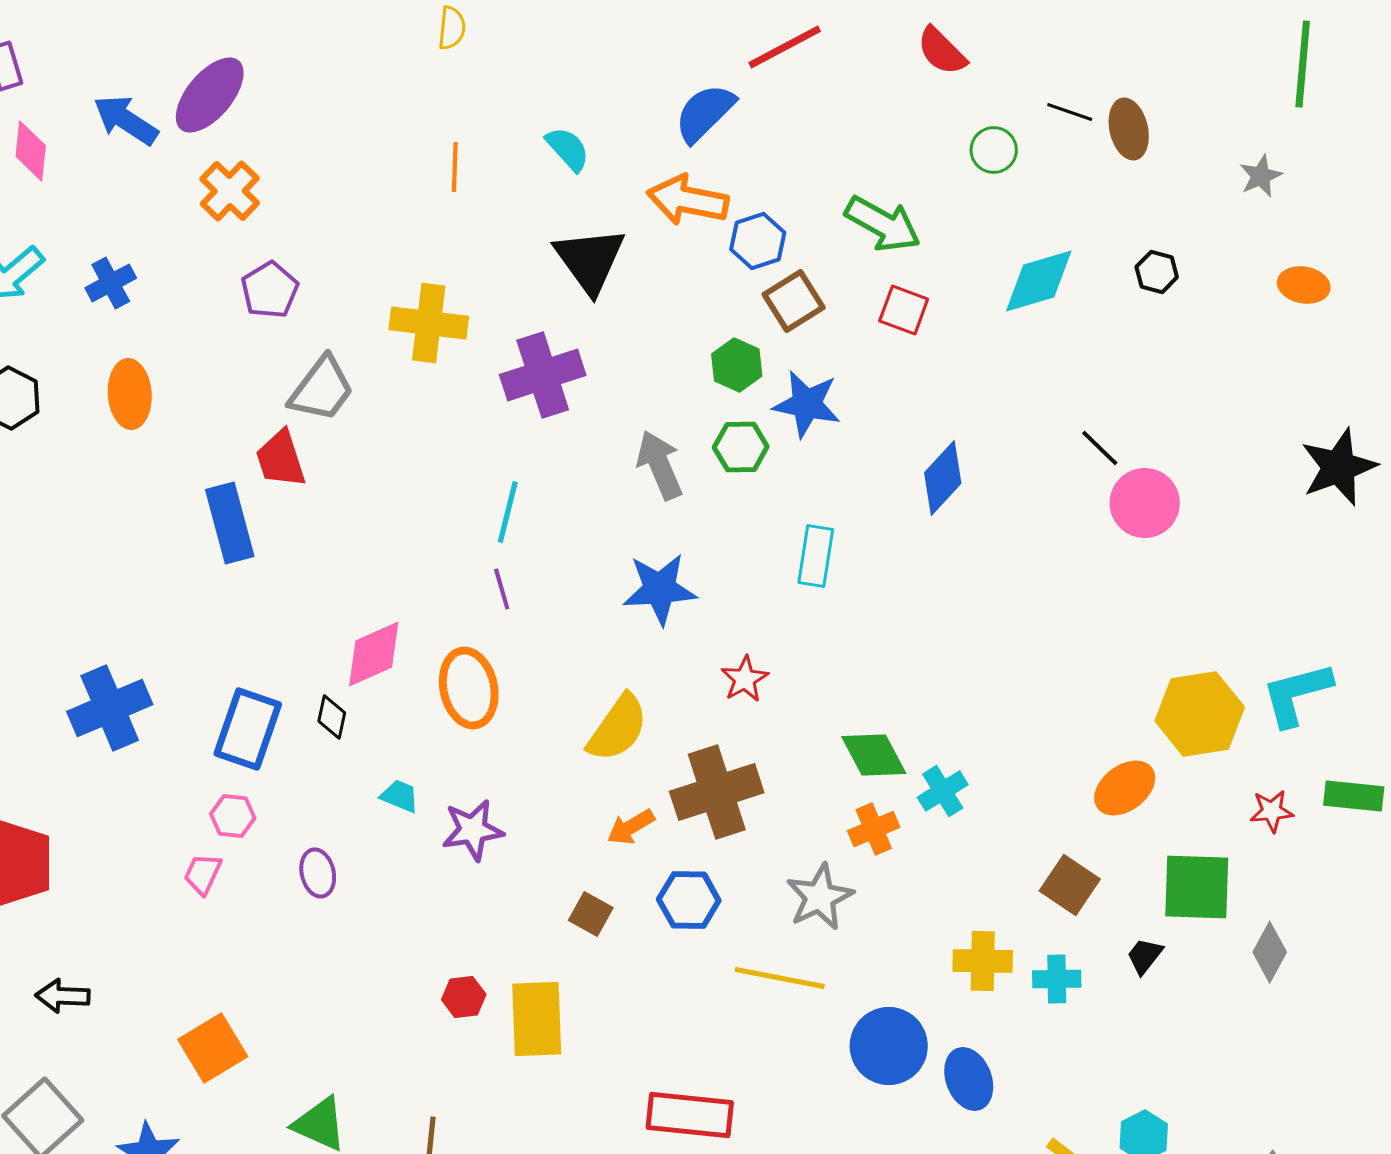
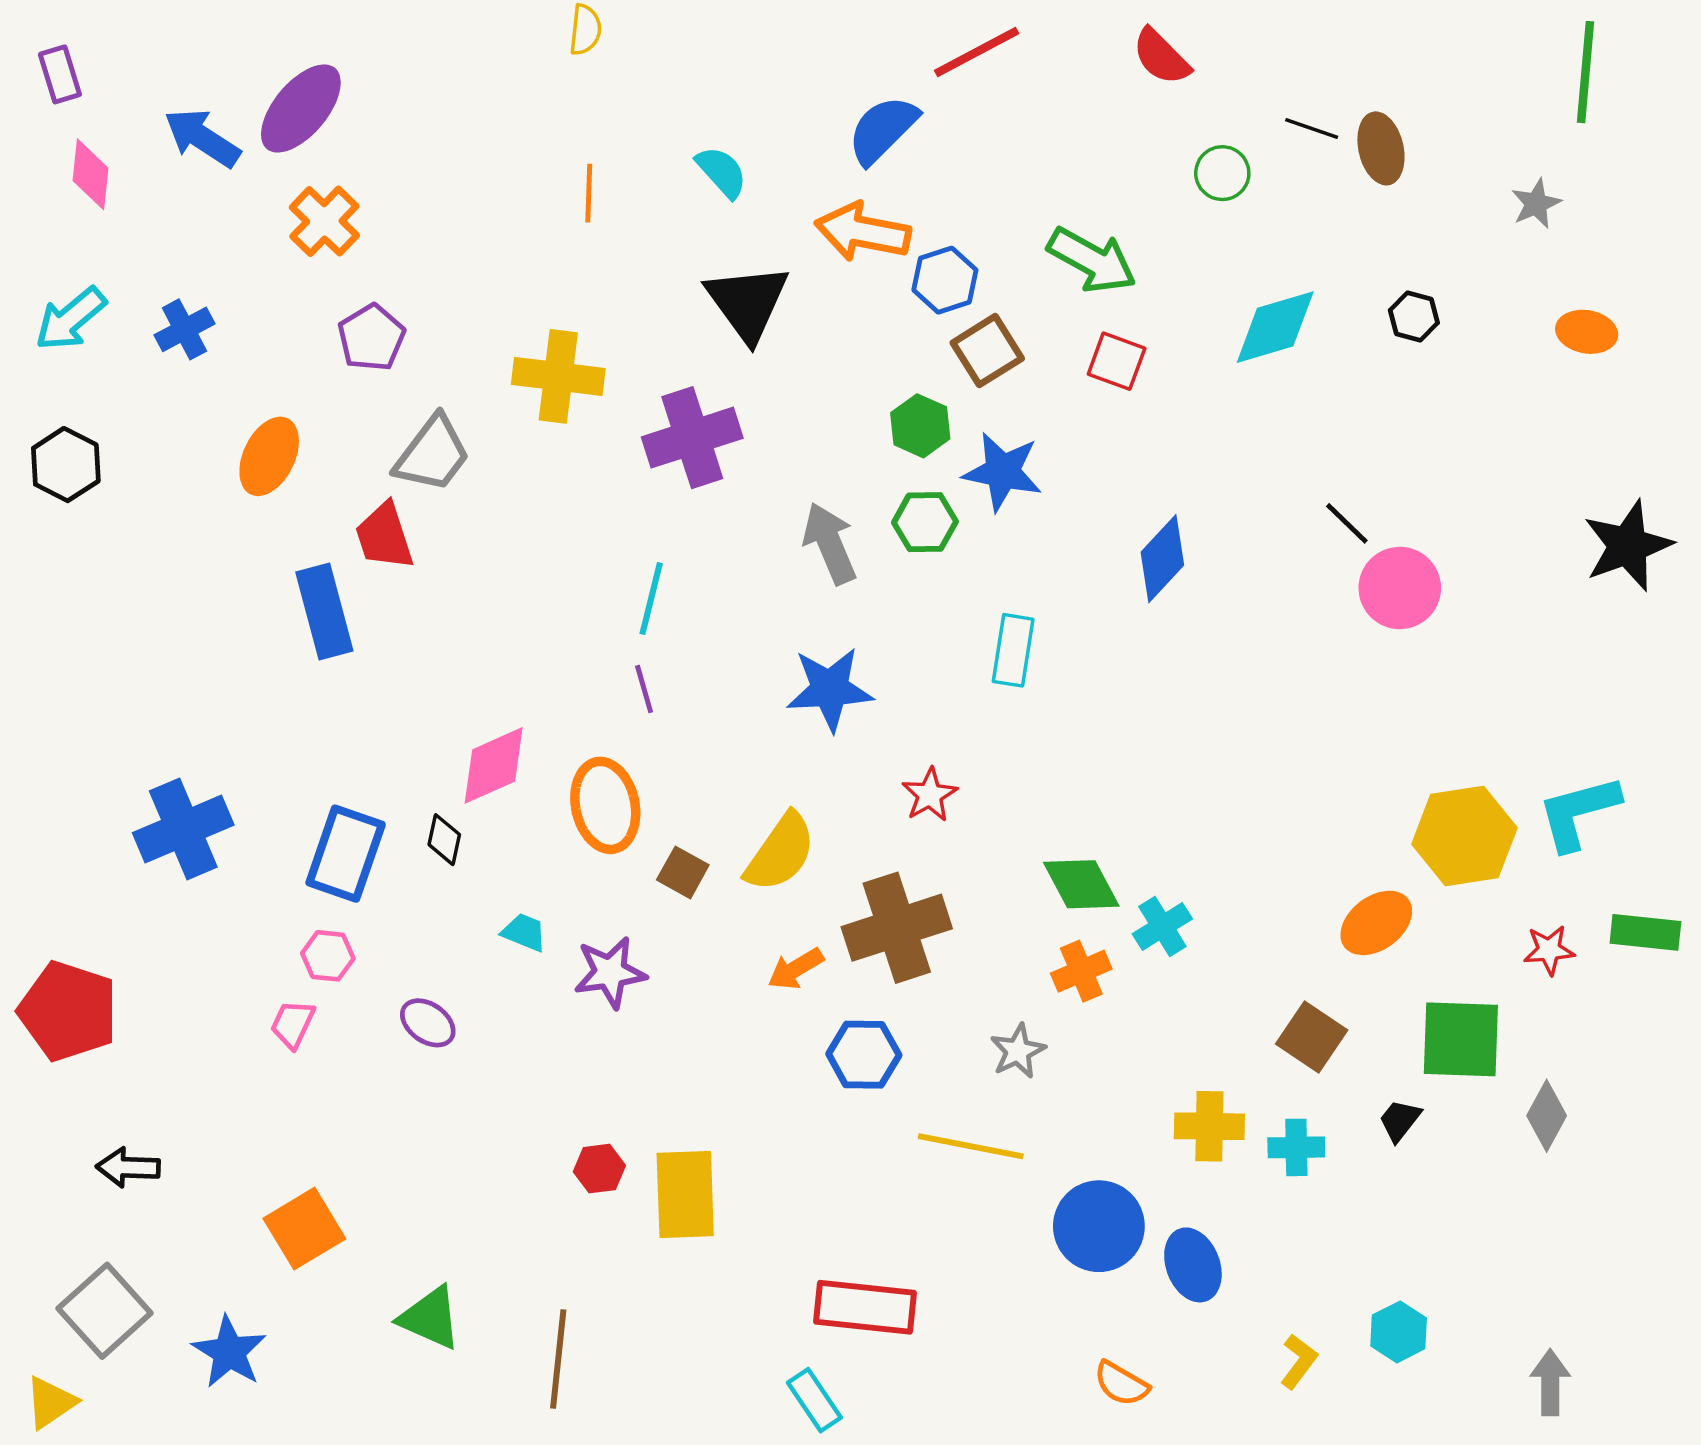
orange ellipse: (130, 394) -> (269, 456), moved, turned 30
purple ellipse: (318, 873) -> (428, 1023), turned -42
gray star: (820, 897) -> (1018, 1051), size x0.7
brown square: (591, 914) -> (683, 872), moved

